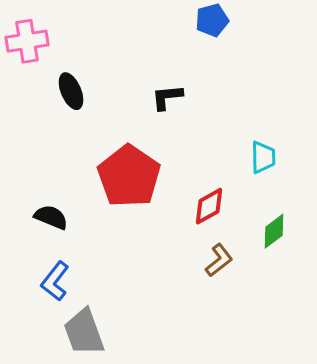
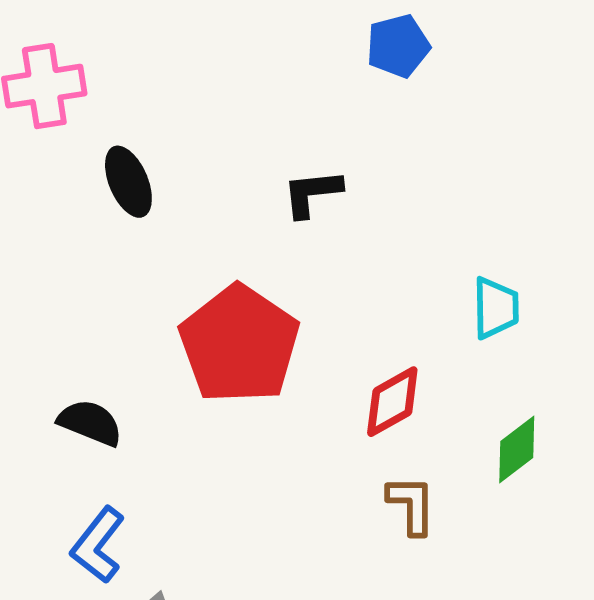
brown L-shape: (219, 260) -> (411, 505), turned -52

